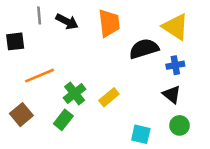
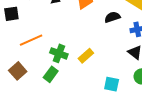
black semicircle: (144, 49) -> (112, 17), size x0.7
green cross: (75, 93) -> (59, 53), turned -30

